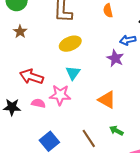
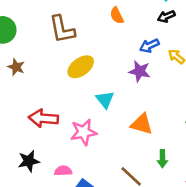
cyan triangle: (73, 73) -> (105, 100), moved
pink semicircle: (38, 103) -> (63, 171), moved
green arrow: (116, 131) -> (162, 159), turned -104

